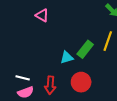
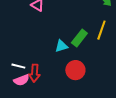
red arrow: (50, 85) -> (34, 73), moved

